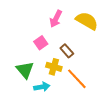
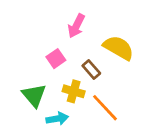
yellow semicircle: (87, 21) -> (119, 48), moved

